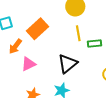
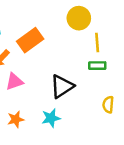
yellow line: (78, 33) -> (97, 42), moved

